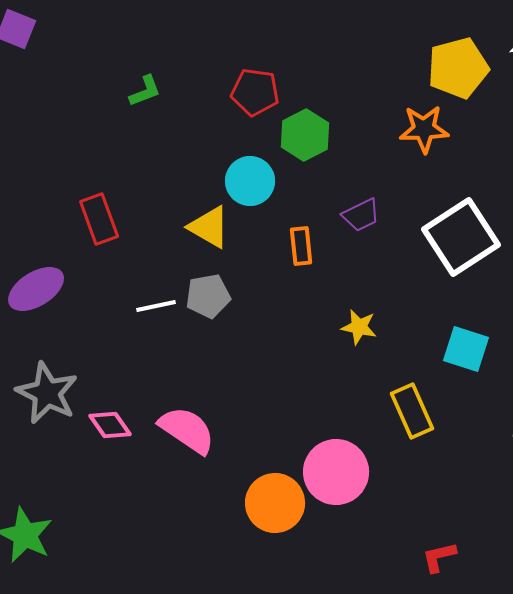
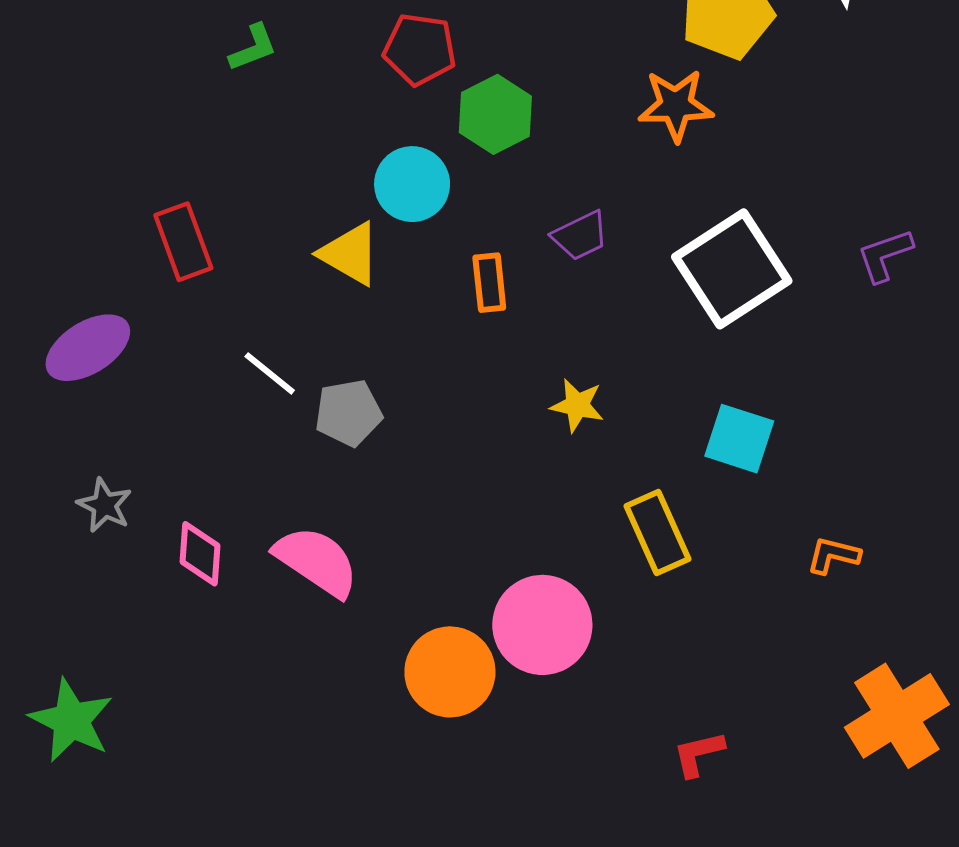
gray pentagon: (208, 296) -> (348, 413), moved
white line: (156, 306) -> (270, 373), turned 51
gray star: (47, 393) -> (105, 505), size x0.6
pink diamond: (110, 425) -> (200, 554), turned 39

